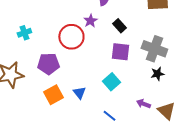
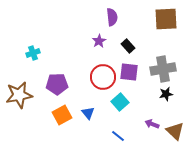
red circle: (71, 37) -> (103, 77), moved
gray cross: (154, 49) -> (163, 69), turned -30

